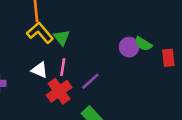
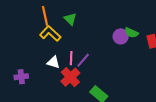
green triangle: (62, 38) -> (70, 19), moved
purple line: (90, 81) -> (83, 60), moved

